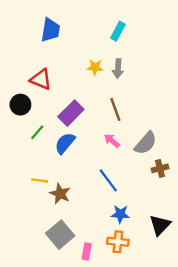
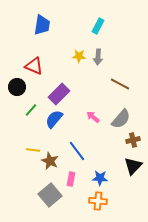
brown line: (115, 109) -> (120, 84), moved, turned -42
blue line: (108, 180) -> (77, 151), moved
black triangle: (160, 225) -> (133, 166), moved
pink rectangle: (87, 251) -> (71, 179), moved

